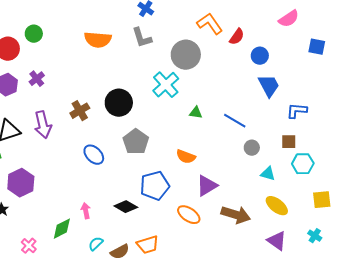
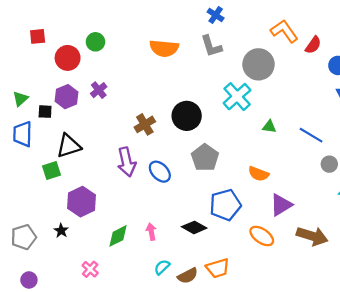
purple arrow: (43, 125) -> (127, 162), moved
green diamond: (62, 229) -> (118, 236), moved

